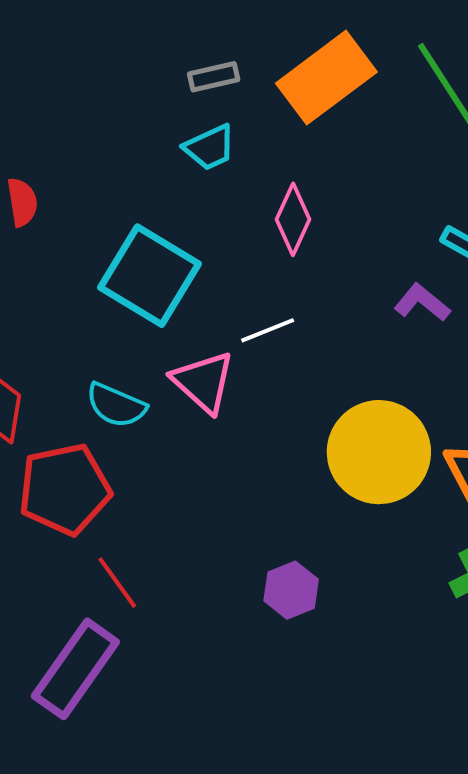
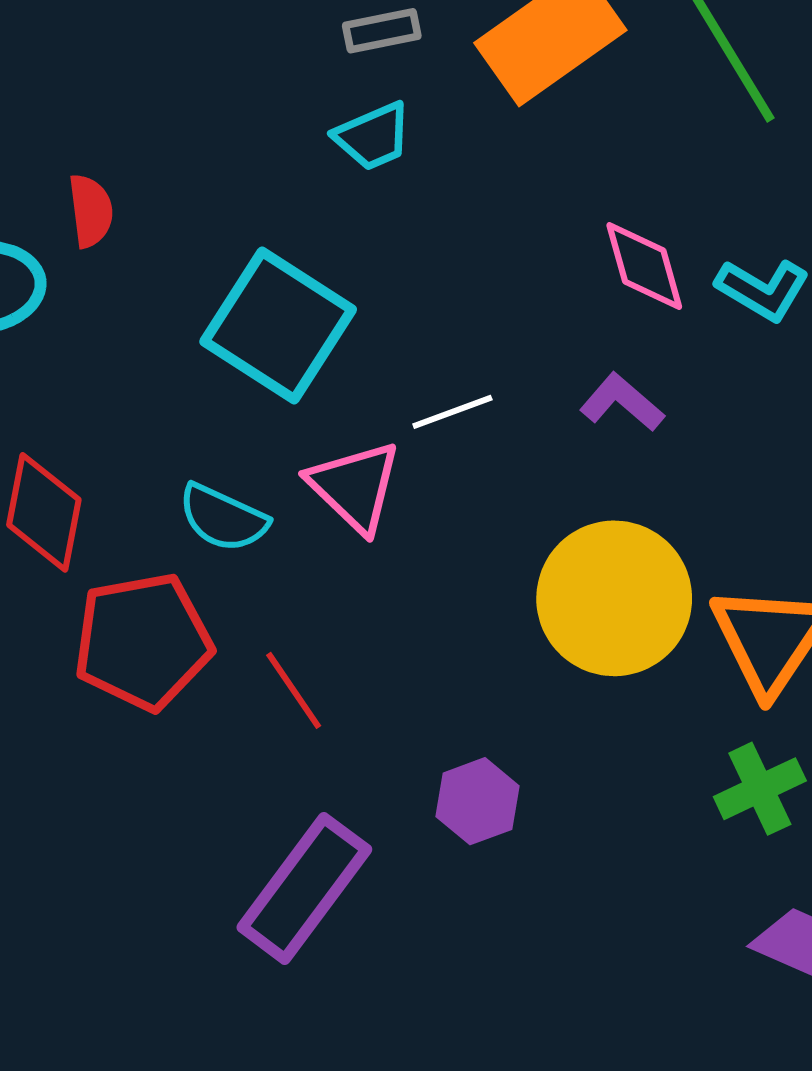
pink diamond: (293, 219) -> (644, 266), moved, turned -42
purple L-shape: (422, 303) -> (622, 402), moved
red line: (117, 583) -> (294, 690), moved
purple rectangle: (75, 669) -> (304, 888), moved

